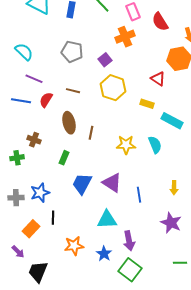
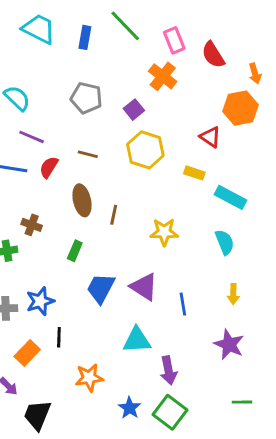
orange cross: (125, 37) -> (163, 76), turned -30
cyan semicircle: (155, 145) -> (225, 242), moved
blue star: (104, 254) -> (130, 408), moved

